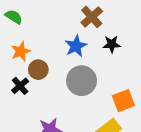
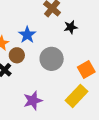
blue star: (76, 46) -> (27, 35), moved

